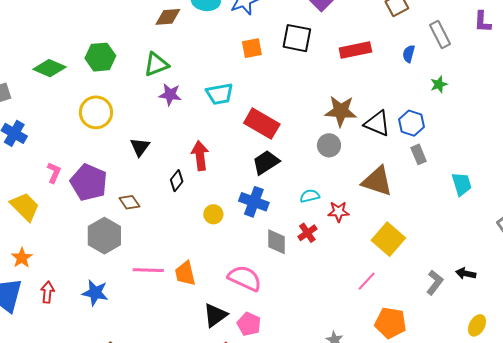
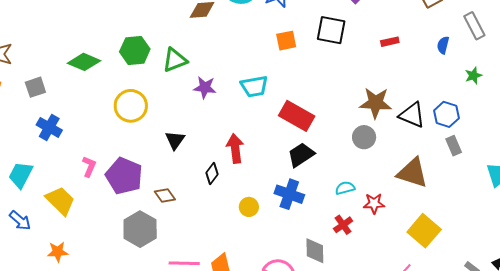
red rectangle: (355, 50) -> (390, 42), size x0.6
green triangle: (156, 64) -> (175, 60), moved
gray diamond: (276, 242) -> (315, 251), moved
orange star: (22, 258) -> (58, 252), turned 30

